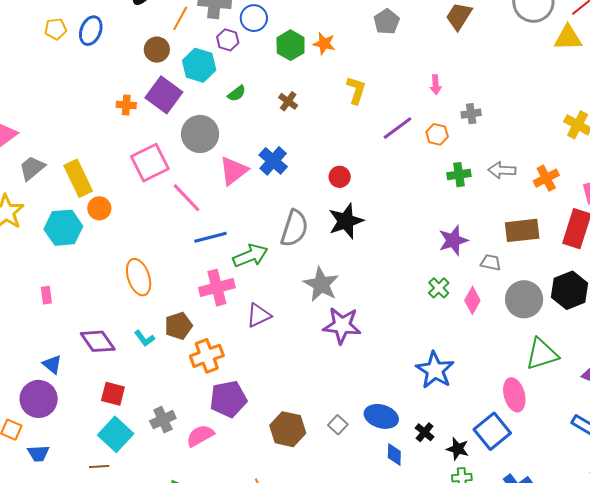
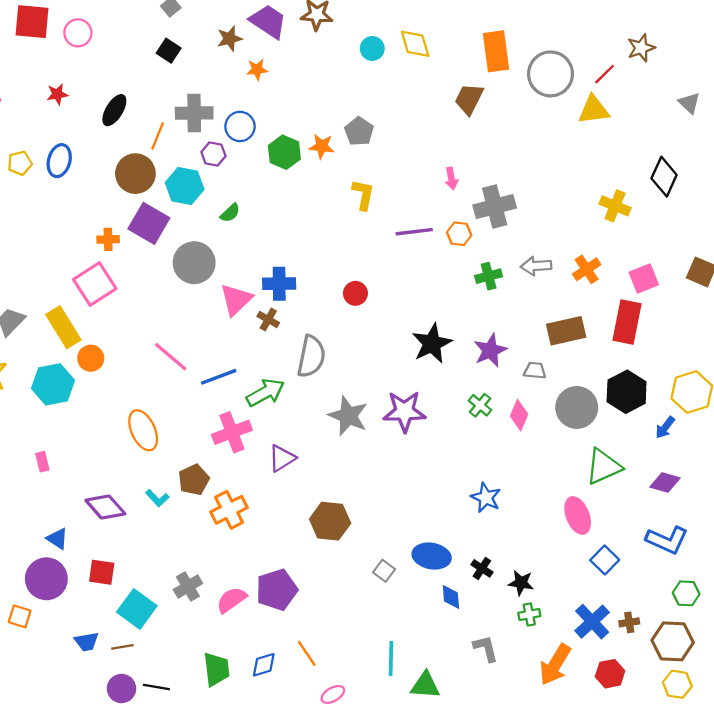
gray pentagon: (387, 22) -> (359, 131), moved
brown circle: (157, 50) -> (135, 174), size x1.4
brown cross: (288, 101) -> (268, 319), moved
gray cross: (471, 114) -> (495, 207), size x1.8
purple line: (398, 128) -> (414, 232), turned 36
blue cross: (273, 161) -> (279, 284), turned -36
pink square: (150, 163) -> (95, 284), moved
pink line: (186, 198) -> (171, 357), moved
black star: (346, 221) -> (432, 343), moved
purple star: (342, 325) -> (405, 411), moved
blue star: (435, 370) -> (486, 498), size x0.7
red square: (113, 394) -> (102, 572), moved
purple pentagon: (228, 399) -> (277, 590), moved
brown hexagon: (288, 429) -> (330, 521), moved
blue square: (492, 431) -> (605, 560), moved, size x0.7
blue trapezoid: (38, 453) -> (87, 642), moved

